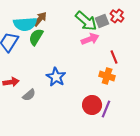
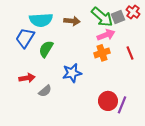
brown arrow: (40, 19) -> (72, 21), moved, turned 56
green semicircle: (36, 37) -> (46, 49), moved
orange cross: (107, 76) -> (102, 53), moved, turned -35
blue star: (56, 77) -> (72, 73), turned 30

